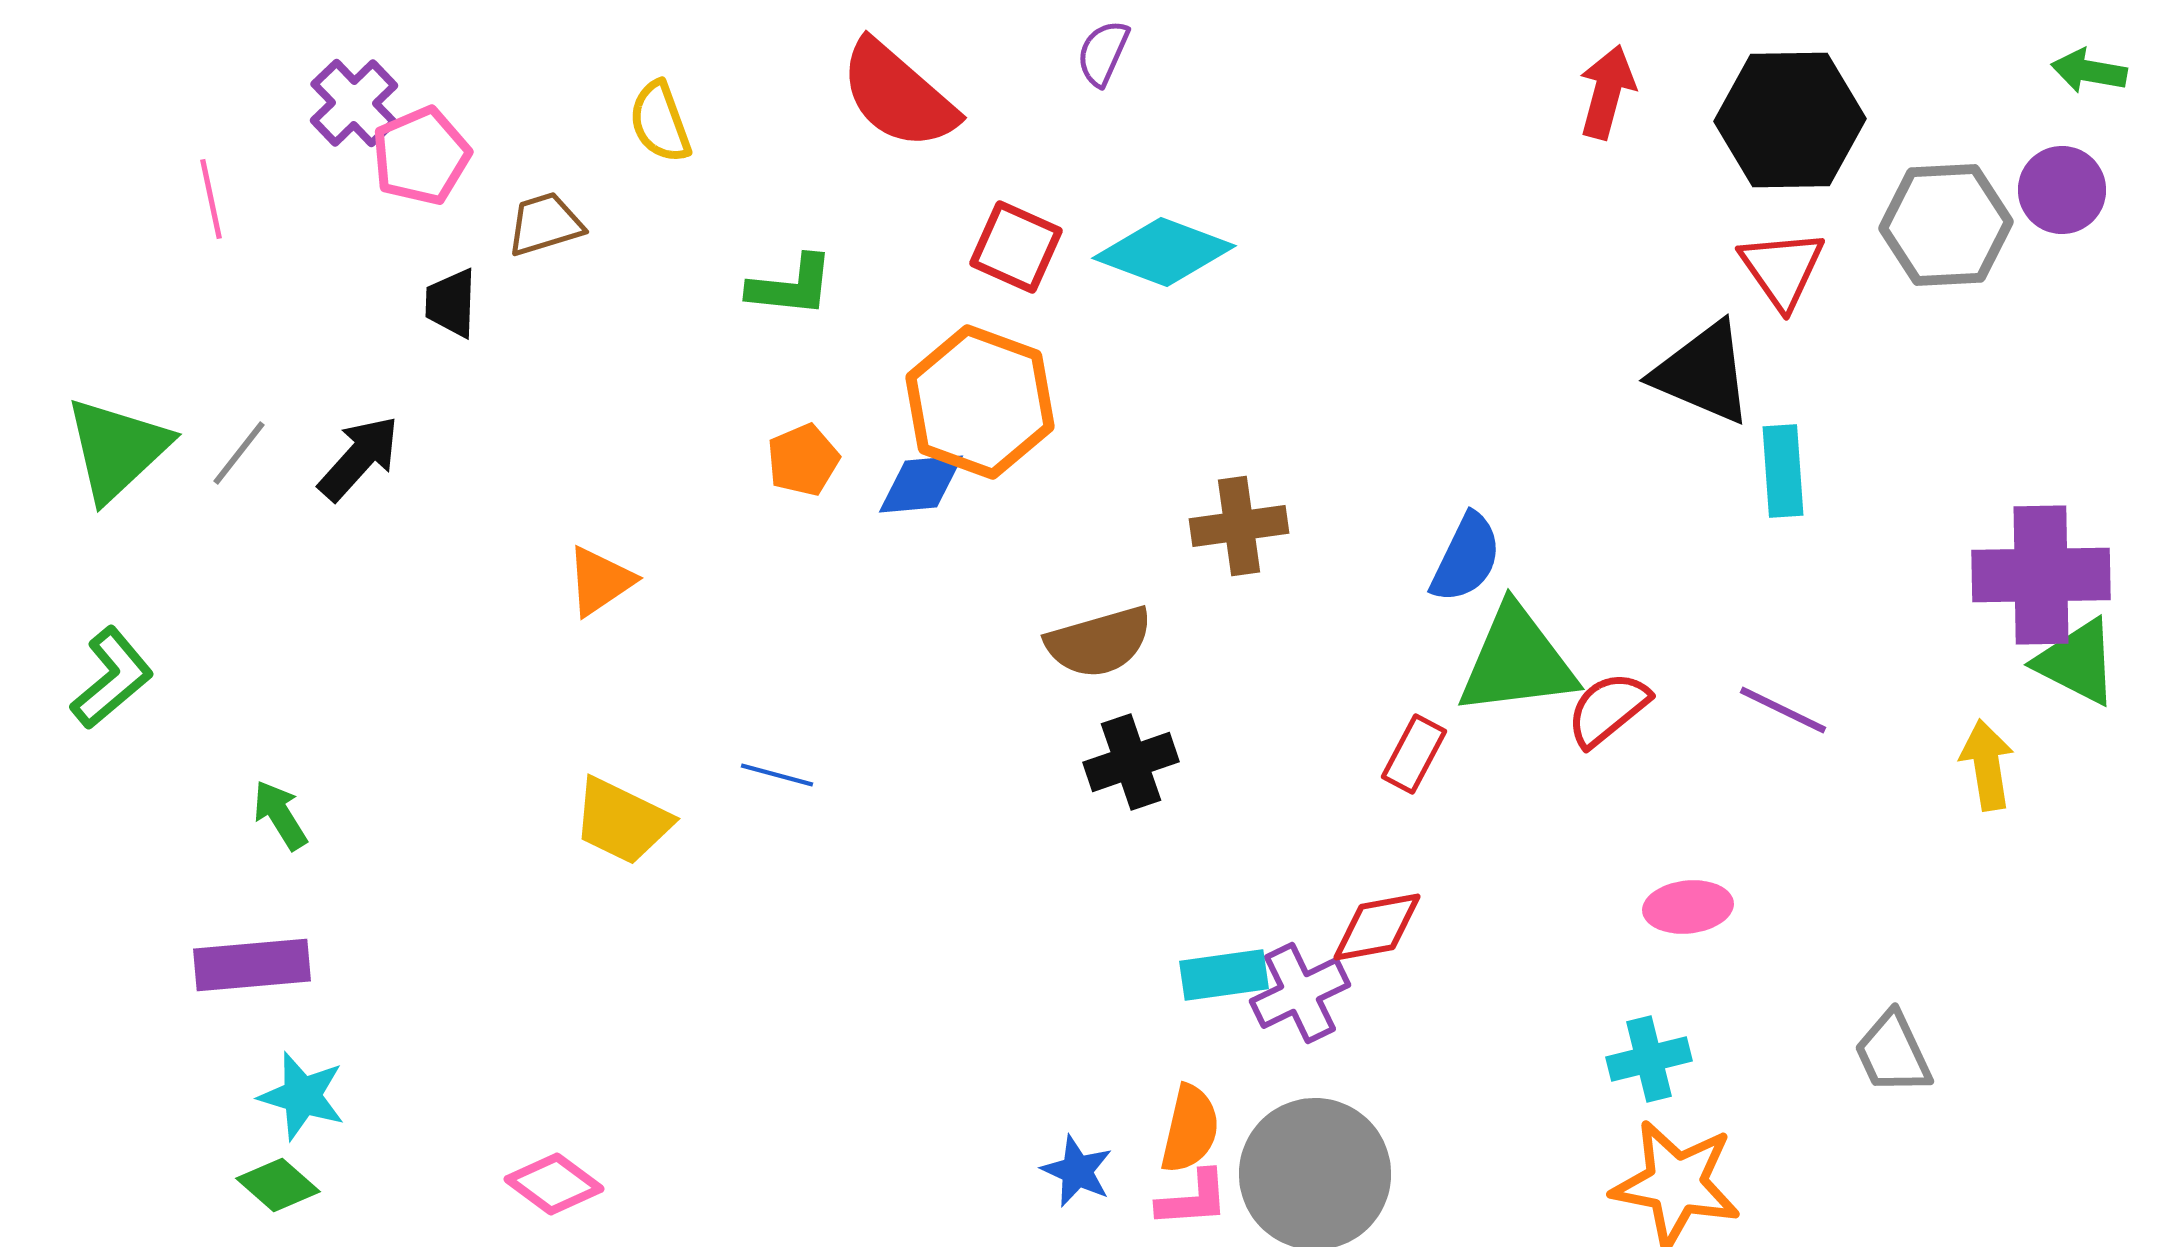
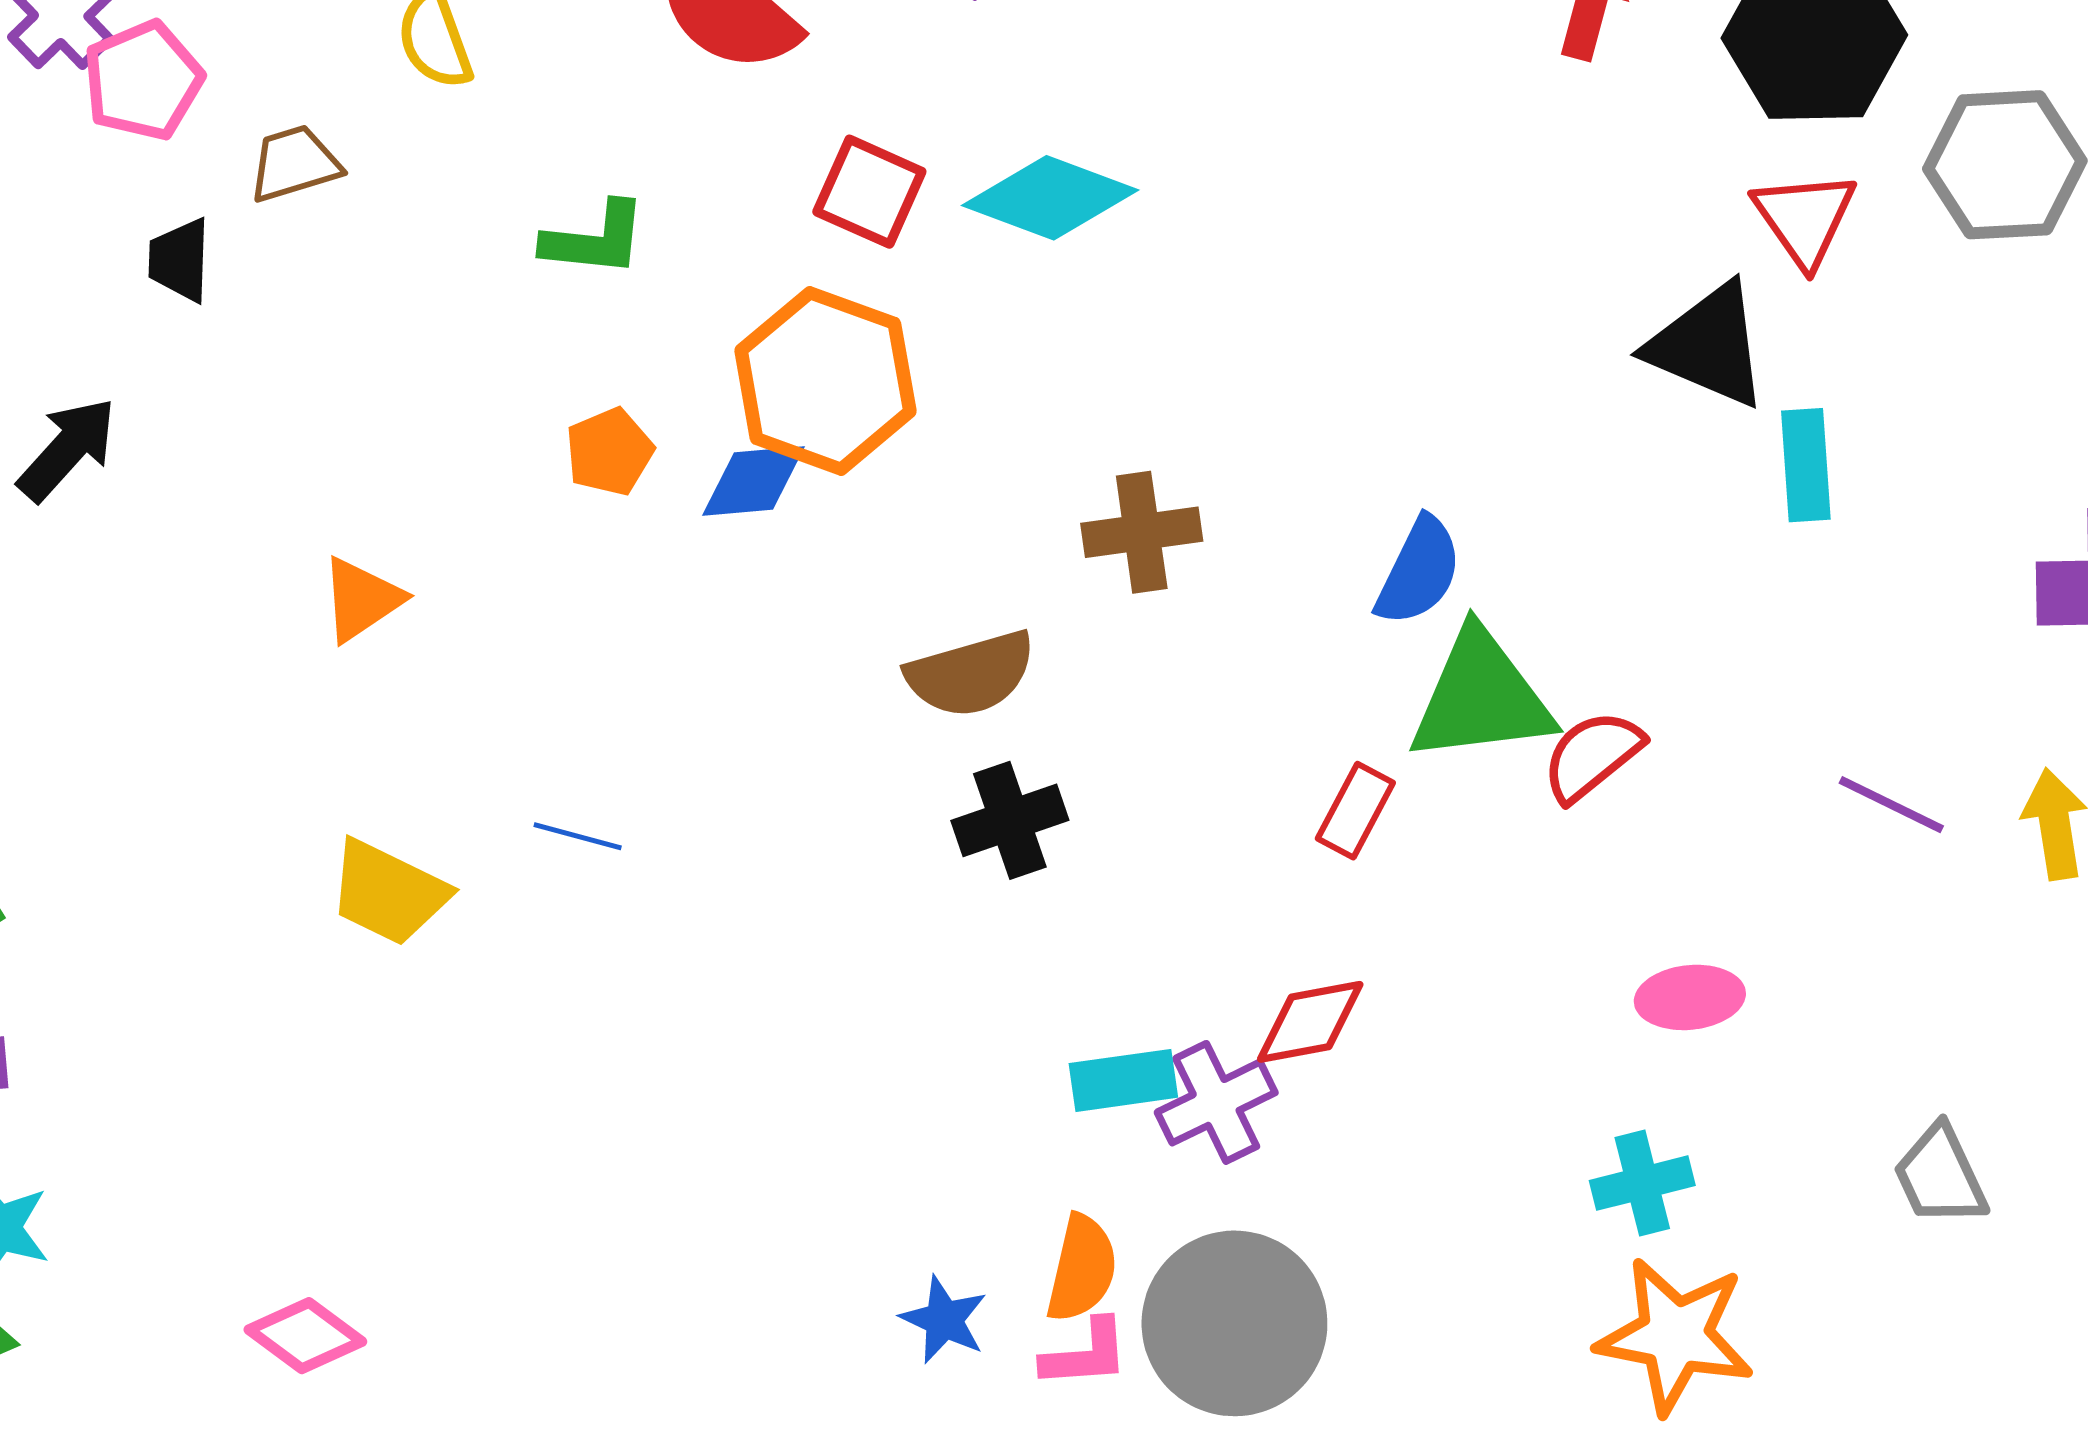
purple line: (1783, 710) -> (1891, 805), moved

